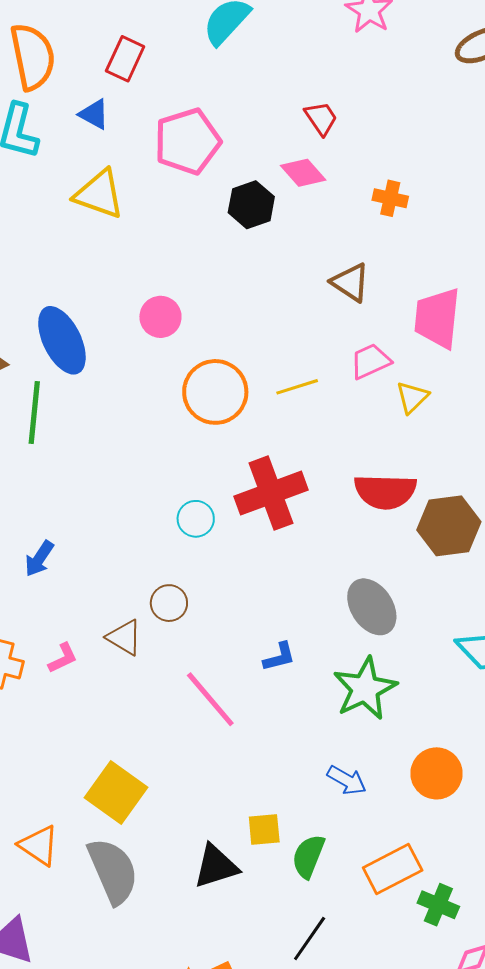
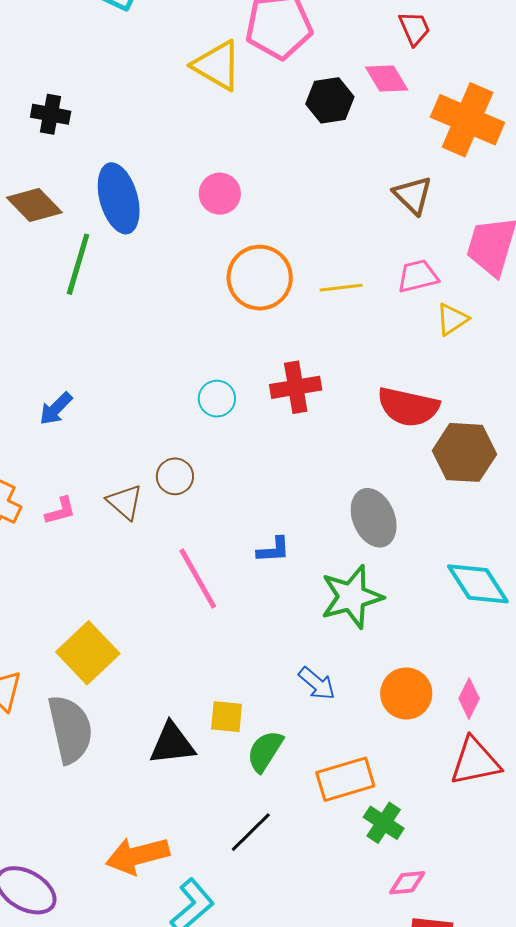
yellow triangle: (99, 194) -> (217, 65), moved
orange cross: (390, 198) -> (468, 120), size x2.0
red cross: (271, 493) -> (296, 387), size x0.7

